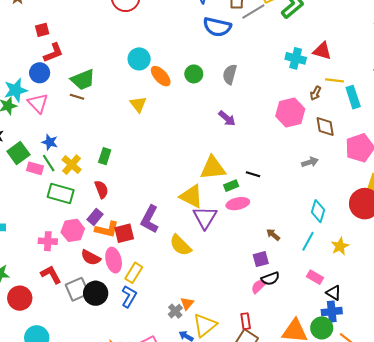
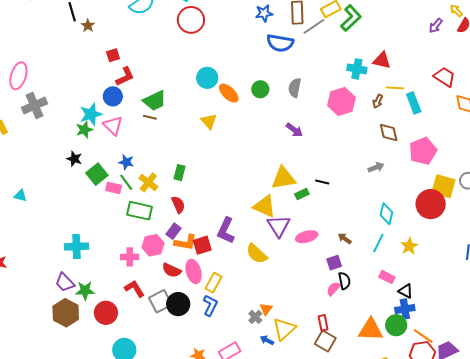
pink hexagon: (290, 113) -> (341, 102), moved
pink ellipse: (238, 204) -> (307, 237), moved
black semicircle: (270, 279) -> (344, 281), turned -78

